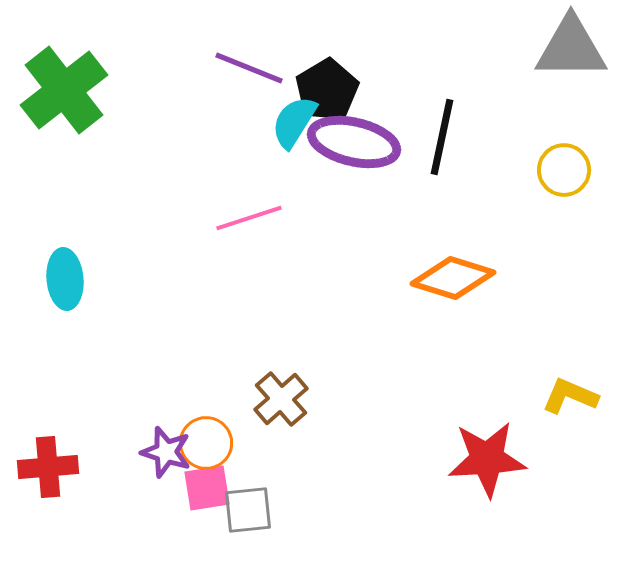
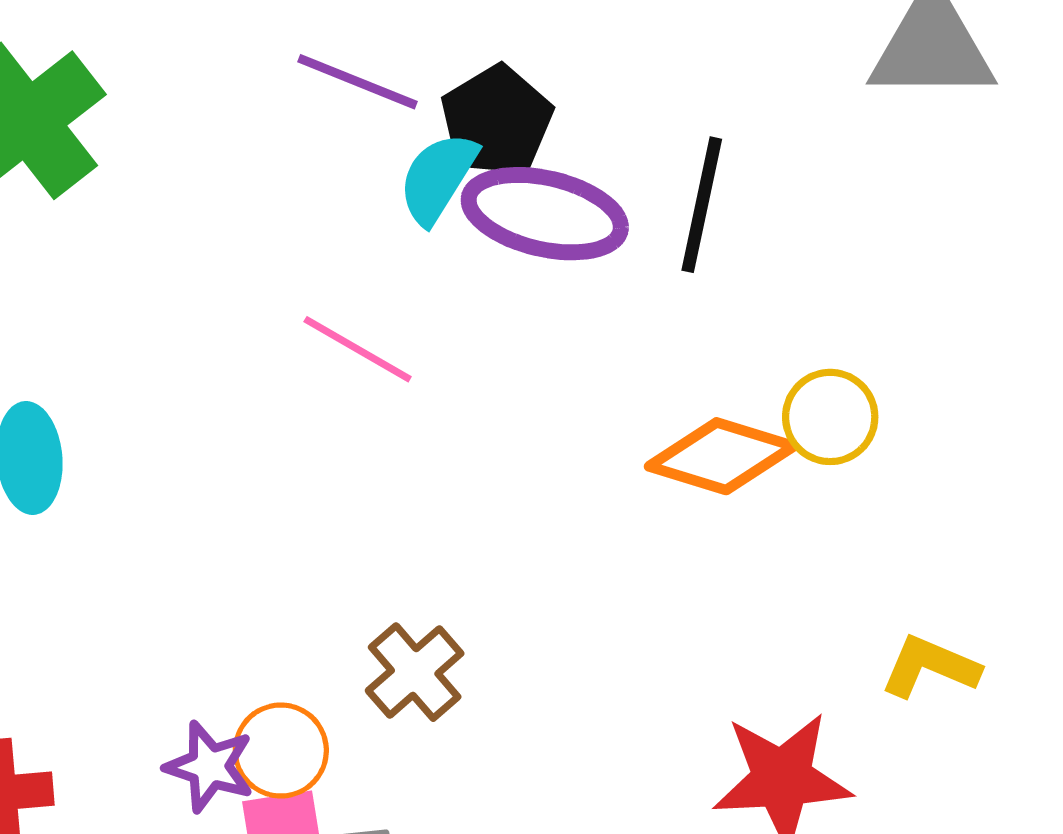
yellow circle: (564, 170) -> (830, 417), moved
pink line: (249, 218) -> (358, 349), turned 48

